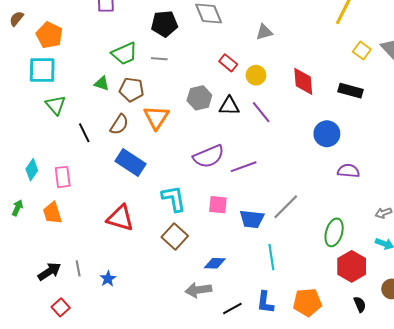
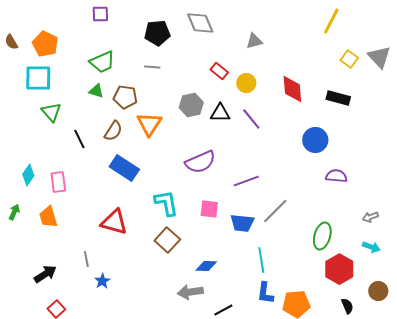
brown semicircle: (16, 19) -> (11, 42), moved, turned -70
green trapezoid: (124, 54) -> (102, 62), moved
purple line: (244, 167) -> (246, 181), moved
gray line: (78, 268) -> (86, 259), moved
blue L-shape: (265, 302) -> (265, 293), moved

